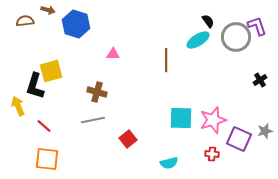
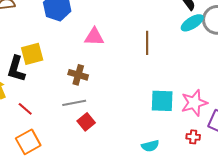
cyan ellipse: (198, 40) -> (192, 23), moved
pink triangle: (113, 54) -> (94, 37), size x1.5
red square: (128, 139) -> (86, 122), moved
orange square: (47, 159) -> (28, 142), turned -35

